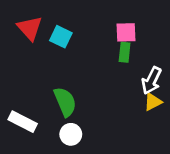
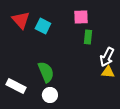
pink square: (126, 32) -> (81, 17), moved
yellow triangle: (153, 102) -> (108, 72), turned 32

